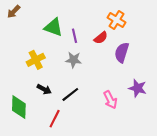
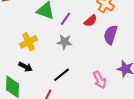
purple line: (75, 36) -> (65, 19), turned 48
black arrow: (44, 89) -> (25, 67), moved

